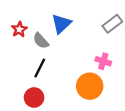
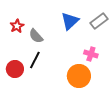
blue triangle: (61, 24) -> (70, 21), moved
red circle: (34, 97) -> (15, 69), moved

